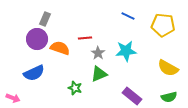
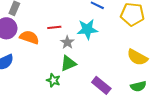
cyan star: (126, 51) -> (87, 29), moved
green star: (75, 88) -> (53, 80), moved

